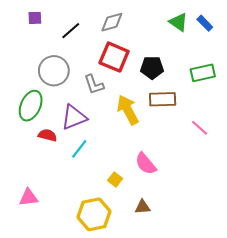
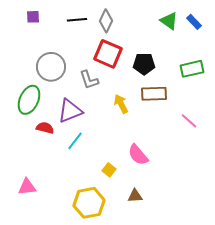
gray diamond: (112, 22) -> (106, 21), turned -50
black line: (71, 31) -> (77, 20), moved, turned 36
yellow arrow: (128, 110) -> (121, 104), size x0.7

